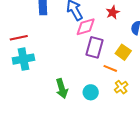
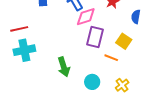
yellow cross: (121, 87) -> (122, 85), moved
green arrow: (62, 89) -> (64, 67), moved

